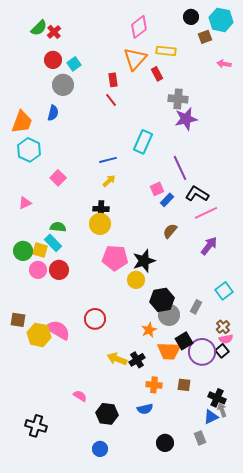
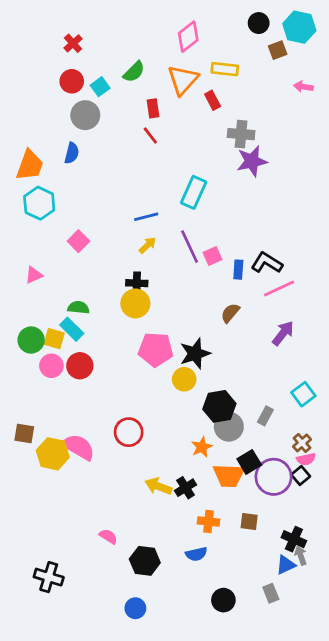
green semicircle: (39, 28) -> (134, 72), moved
purple line: (180, 168) -> (190, 247), moved
blue rectangle: (167, 200) -> (238, 270), moved, turned -40

